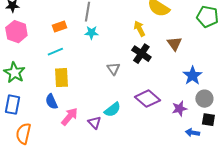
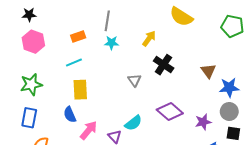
yellow arrow: (139, 29) -> (149, 39), moved, turned 63
brown triangle: (174, 44) -> (208, 71), moved
green star: (14, 73) -> (31, 84), turned 30
blue star: (192, 76) -> (229, 88), moved, turned 30

